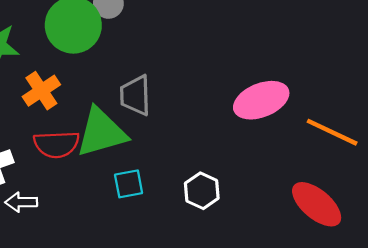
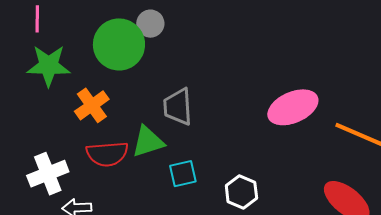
green triangle: (101, 132) -> (148, 142), size x0.7
cyan square: (129, 184) -> (183, 174), moved

